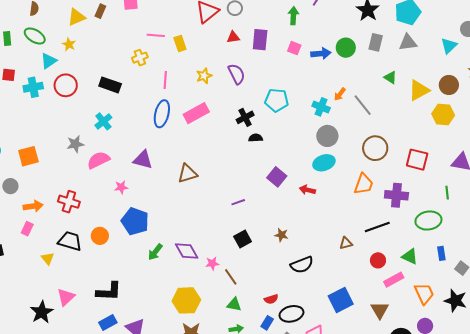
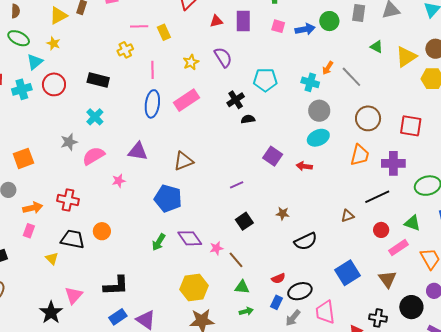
blue pentagon: (135, 221) -> (168, 199), moved

